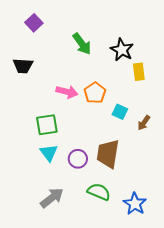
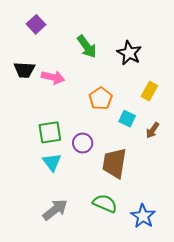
yellow rectangle: (139, 72) -> (149, 91), moved, turned 36
pink arrow: (67, 92) -> (53, 77), moved
purple circle: (78, 159) -> (83, 143), moved

